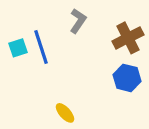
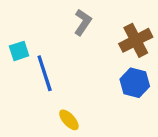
blue line: (41, 47) -> (45, 73), moved

